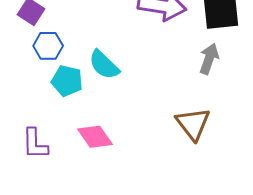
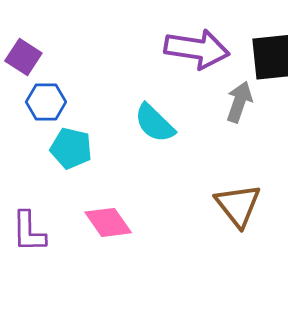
gray arrow: (209, 59) -> (239, 102), moved
cyan semicircle: (104, 65) -> (155, 123), moved

